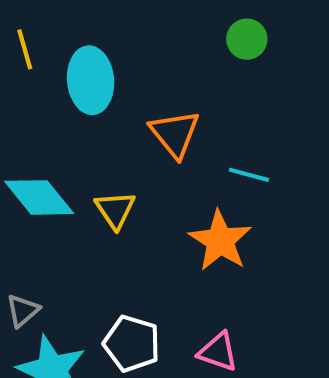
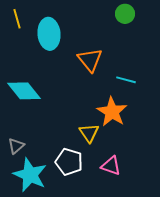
yellow triangle: (115, 210) -> (89, 133), moved

